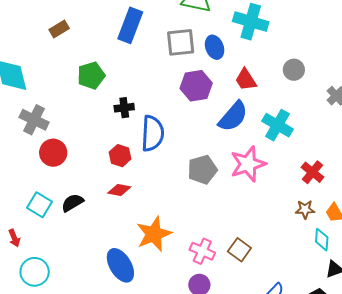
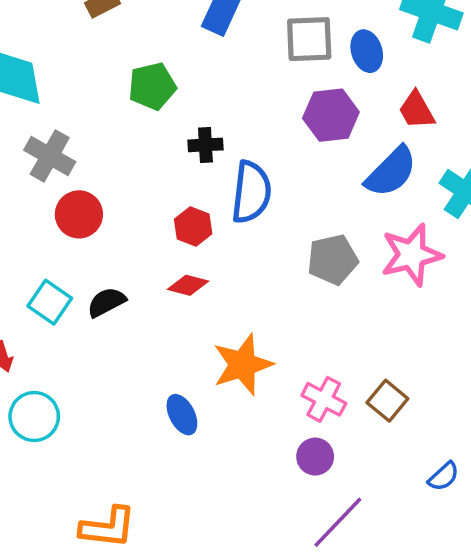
blue ellipse: (120, 265) -> (182, 415), size x0.7

